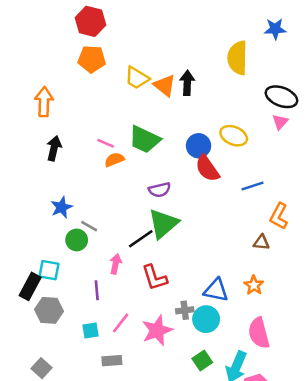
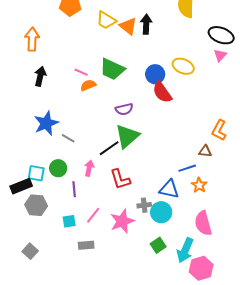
blue line: (253, 186) -> (187, 168), moved
blue star: (62, 207) -> (46, 123), size x1.4
green circle: (77, 240) -> (58, 168), moved
black rectangle: (30, 286) -> (21, 186), turned 40

